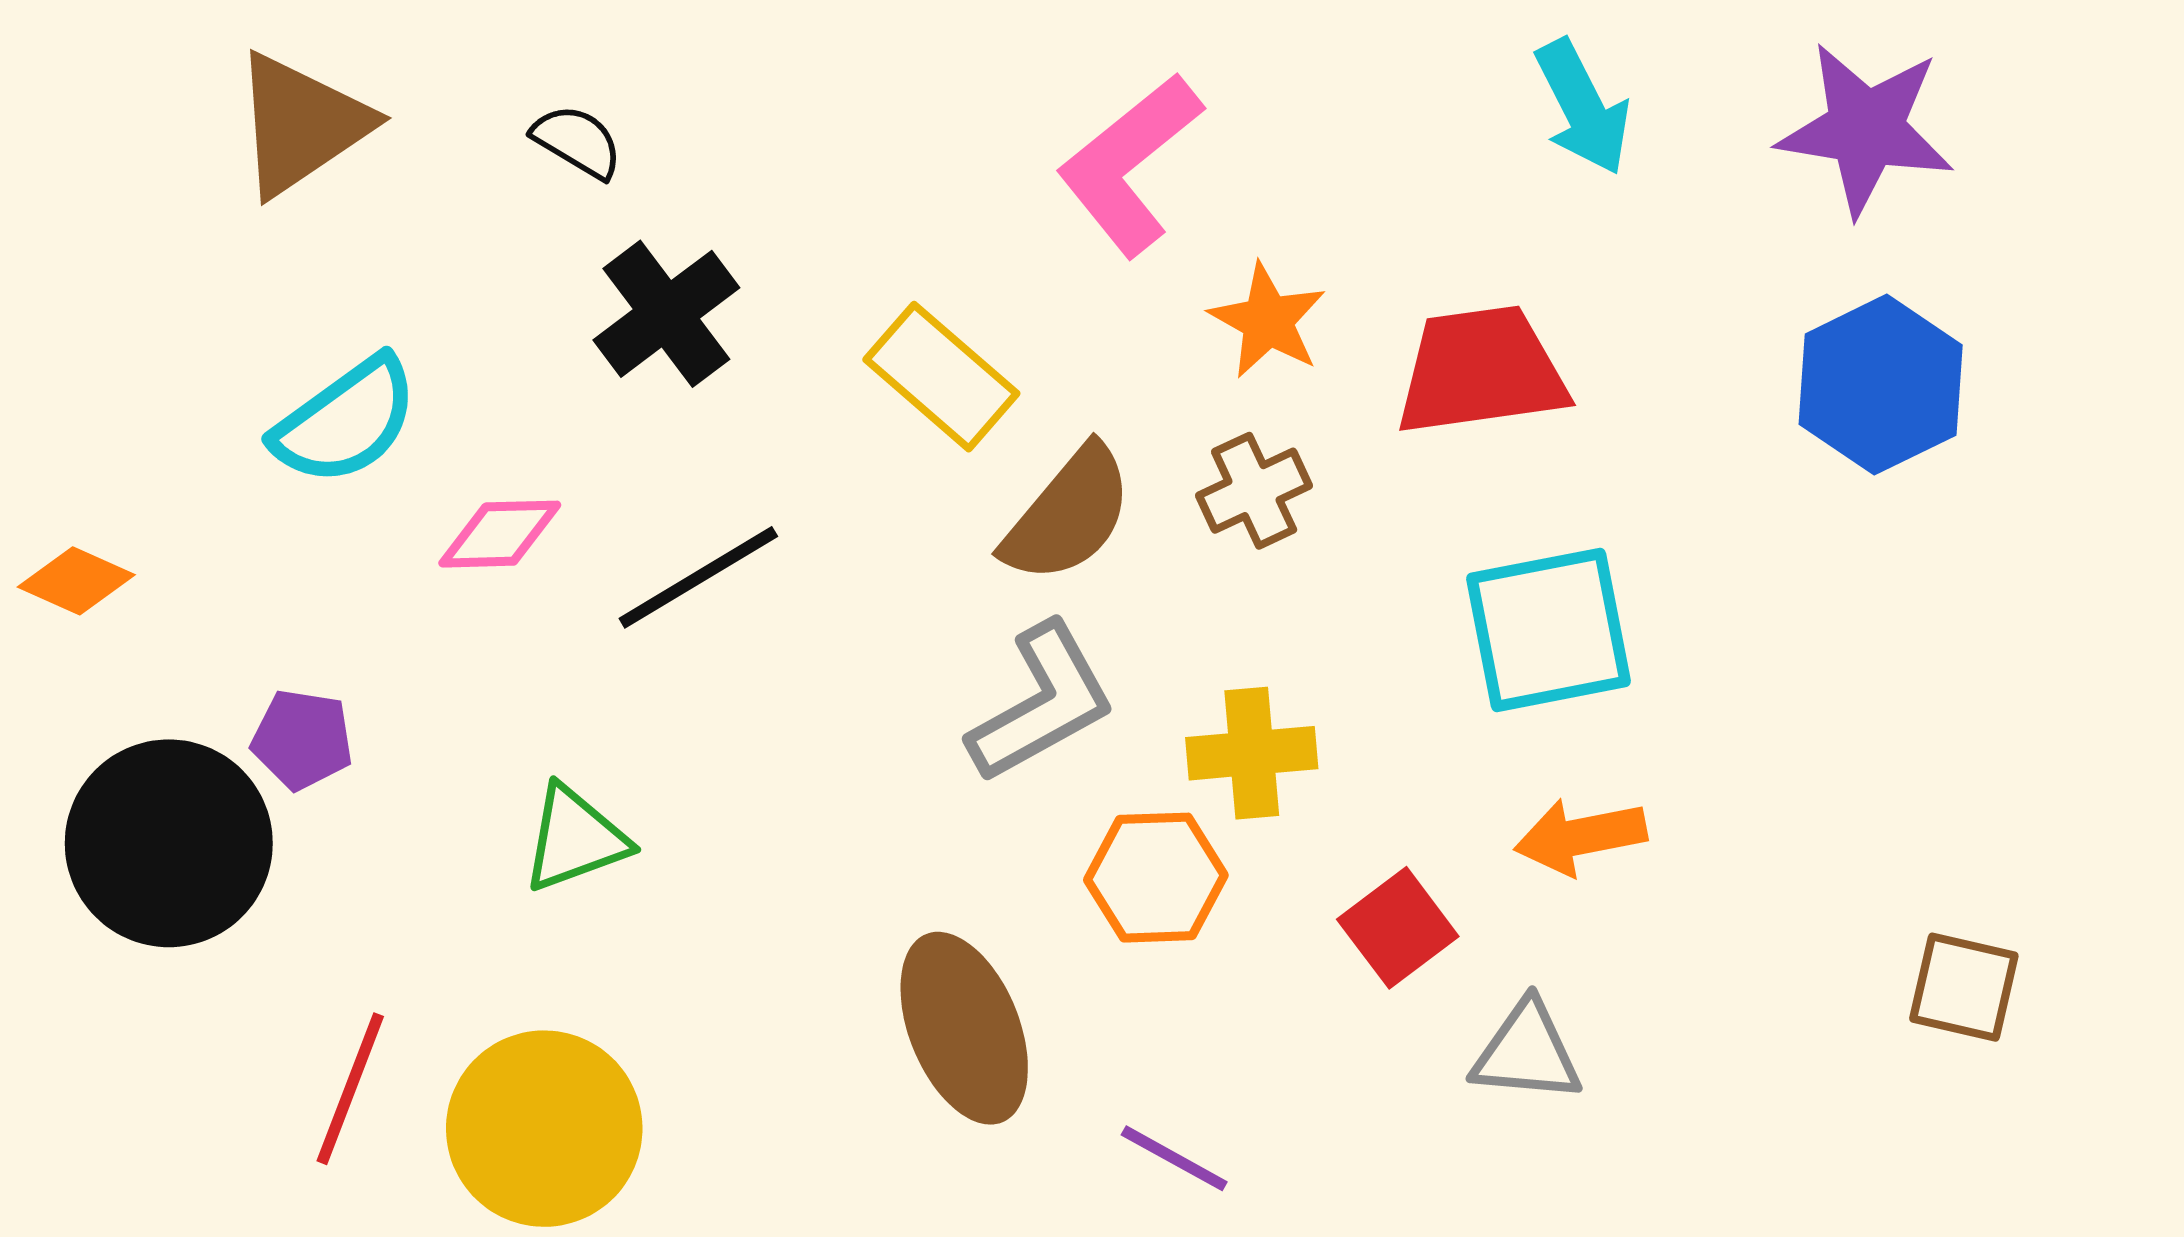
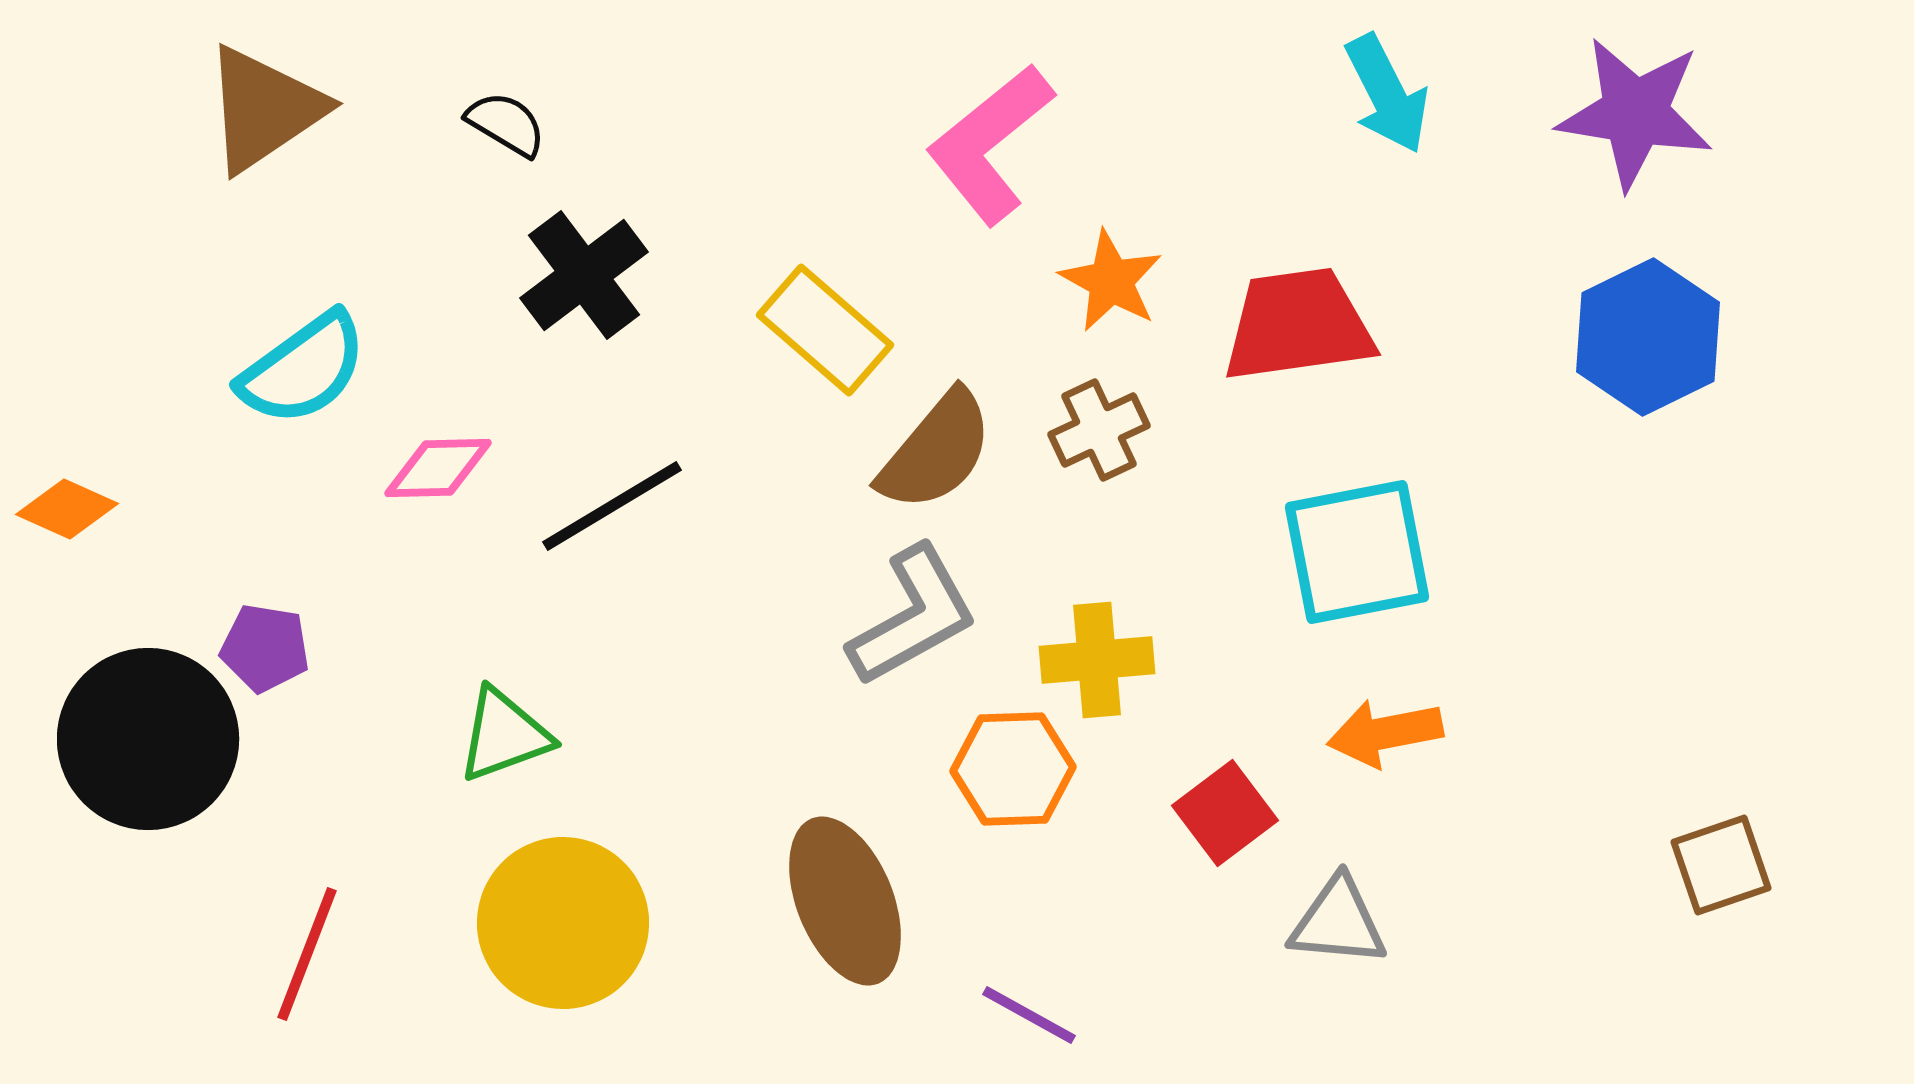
brown square: (1964, 987) -> (1721, 865), turned -32
yellow circle: (544, 1129) -> (563, 923), moved

